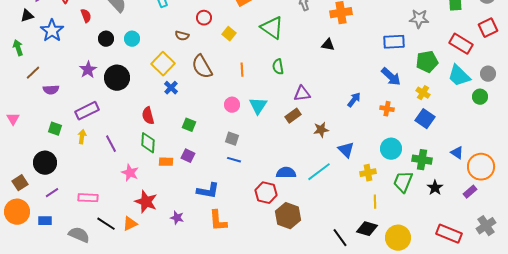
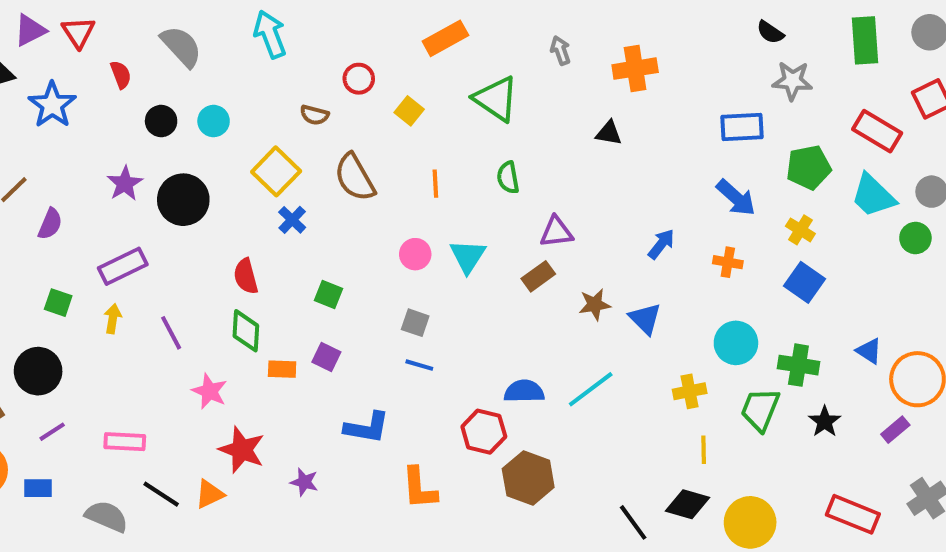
purple semicircle: (51, 90) -> (50, 224), turned -63
blue triangle: (346, 150) -> (645, 319), moved
orange L-shape: (218, 221) -> (419, 488), moved

